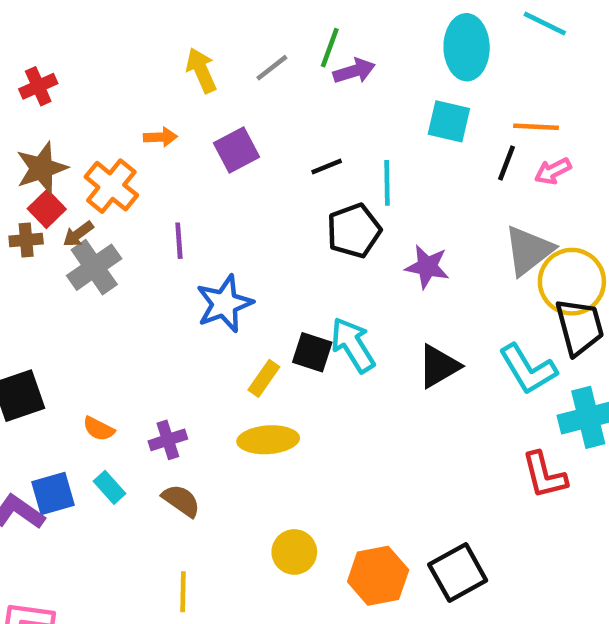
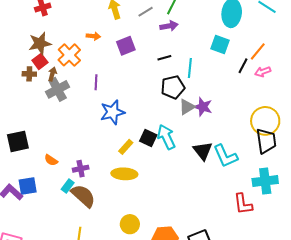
purple arrow: (354, 71) -> (169, 26), moved
orange line: (536, 127) -> (258, 51), turned -60
brown arrow: (78, 234) -> (52, 74), turned 136
gray triangle: (529, 250) -> (187, 107), moved, size x0.7
black triangle: (439, 366) -> (203, 151), turned -45
cyan L-shape: (528, 369) -> (225, 156), moved
cyan rectangle: (110, 487) -> (68, 186), moved, turned 72
brown semicircle: (181, 501) -> (83, 196), size x1.5

